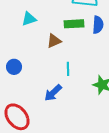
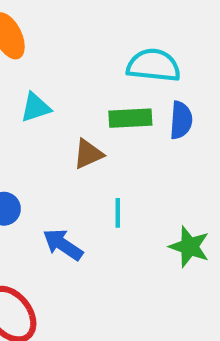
blue arrow: (53, 93) -> (63, 245), moved, turned 78

